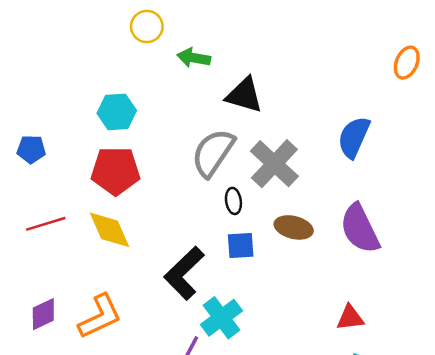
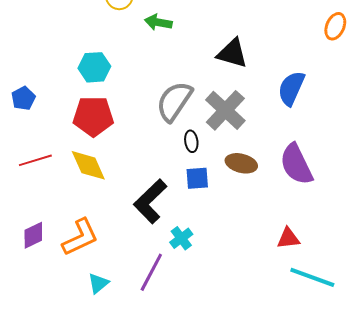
black triangle: (244, 95) -> (232, 53), moved
blue pentagon: (31, 149) -> (23, 98), turned -30
cyan cross: (221, 318) -> (181, 238), size x0.7

